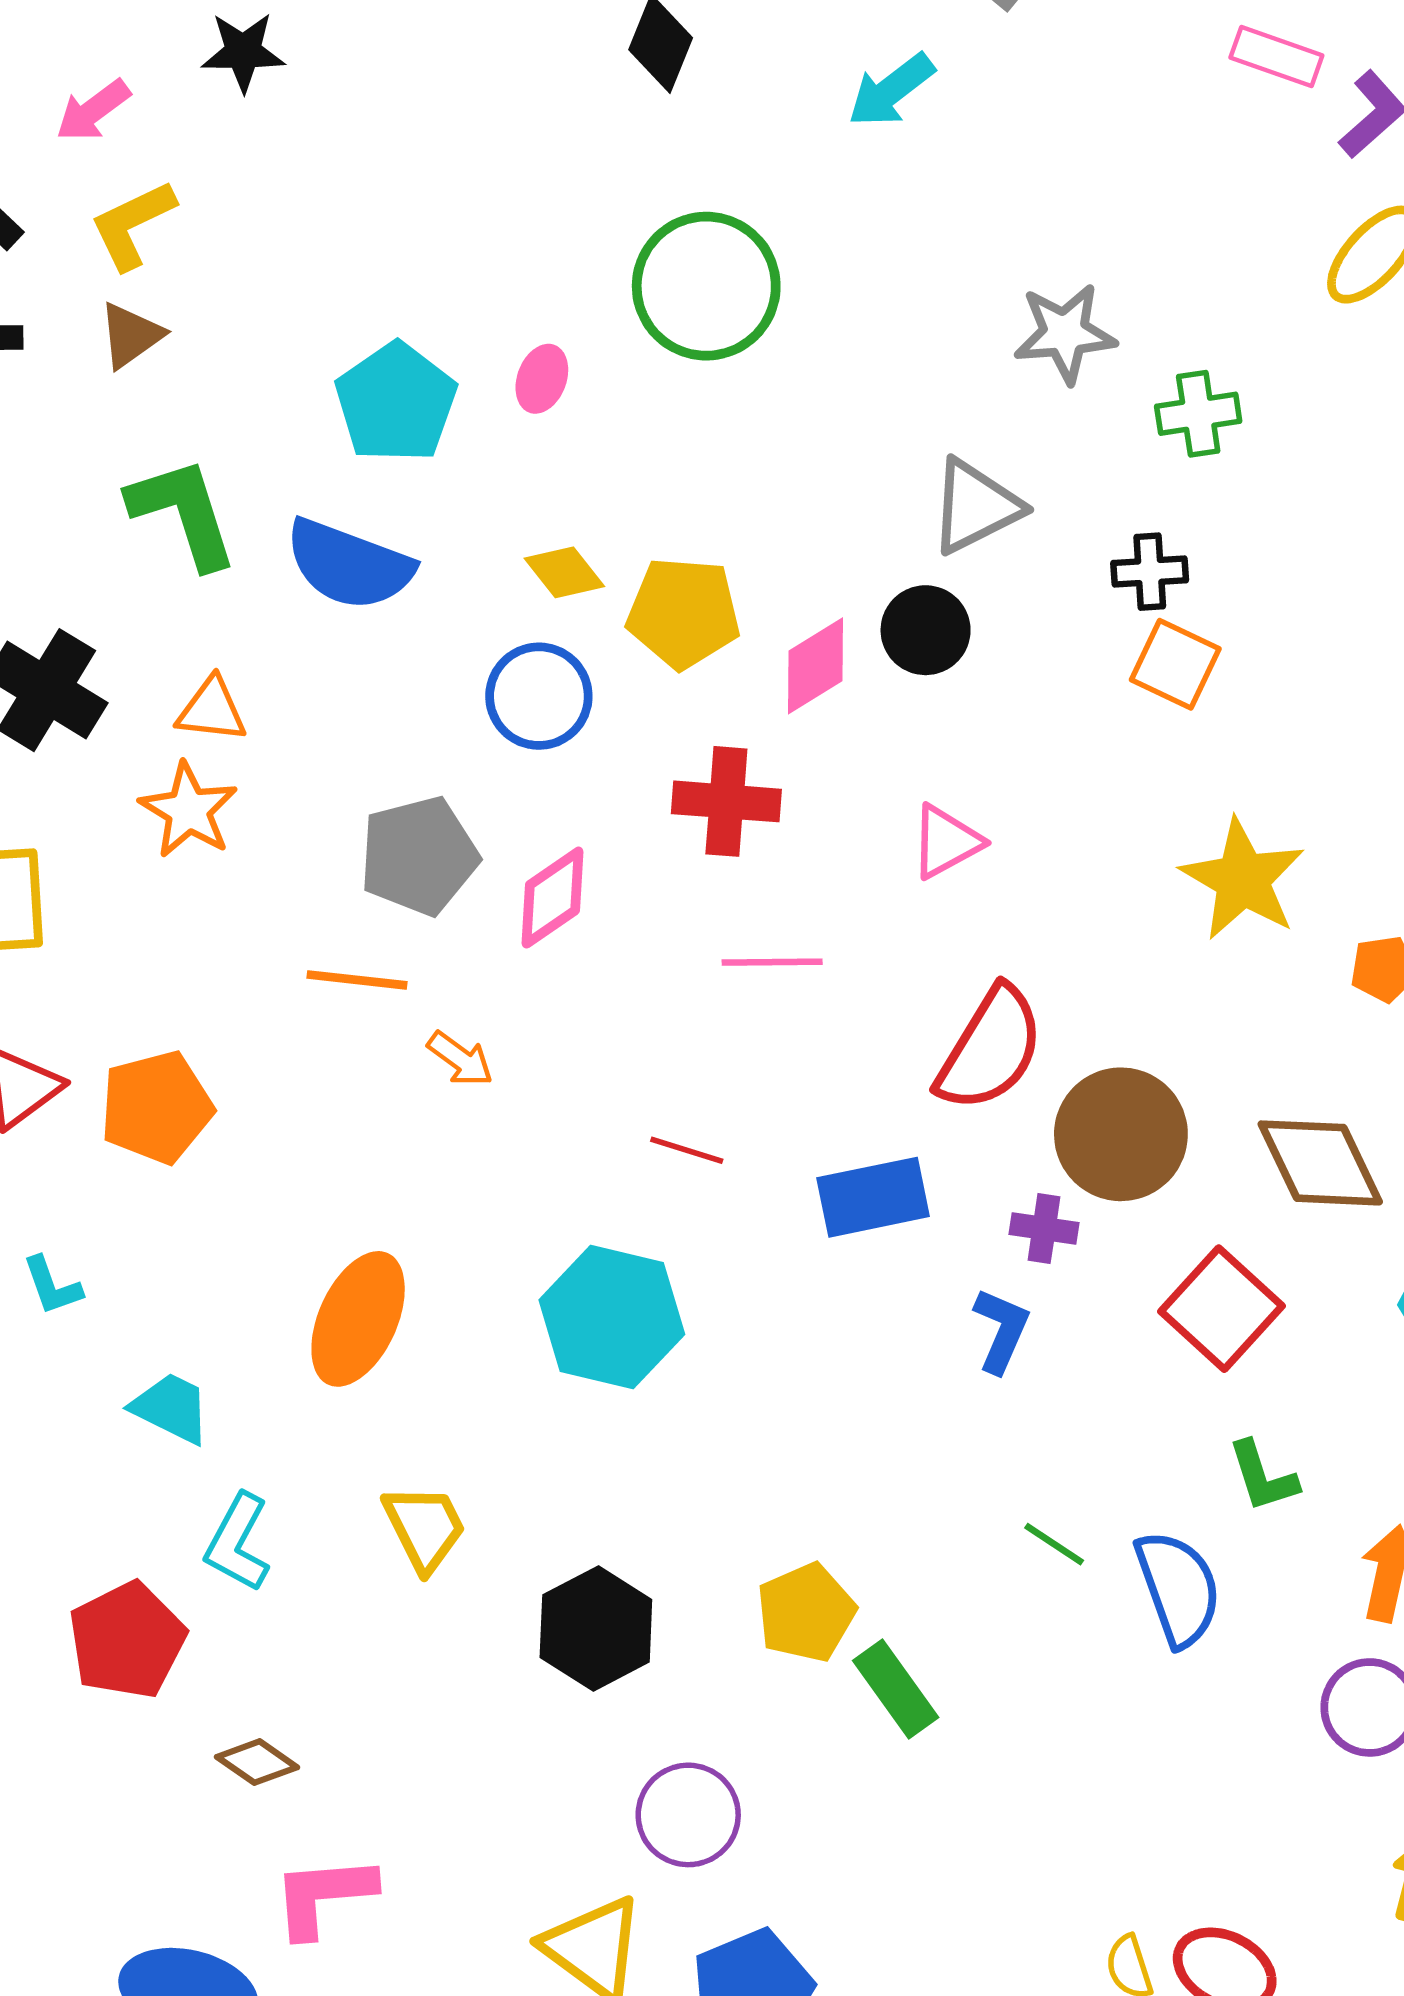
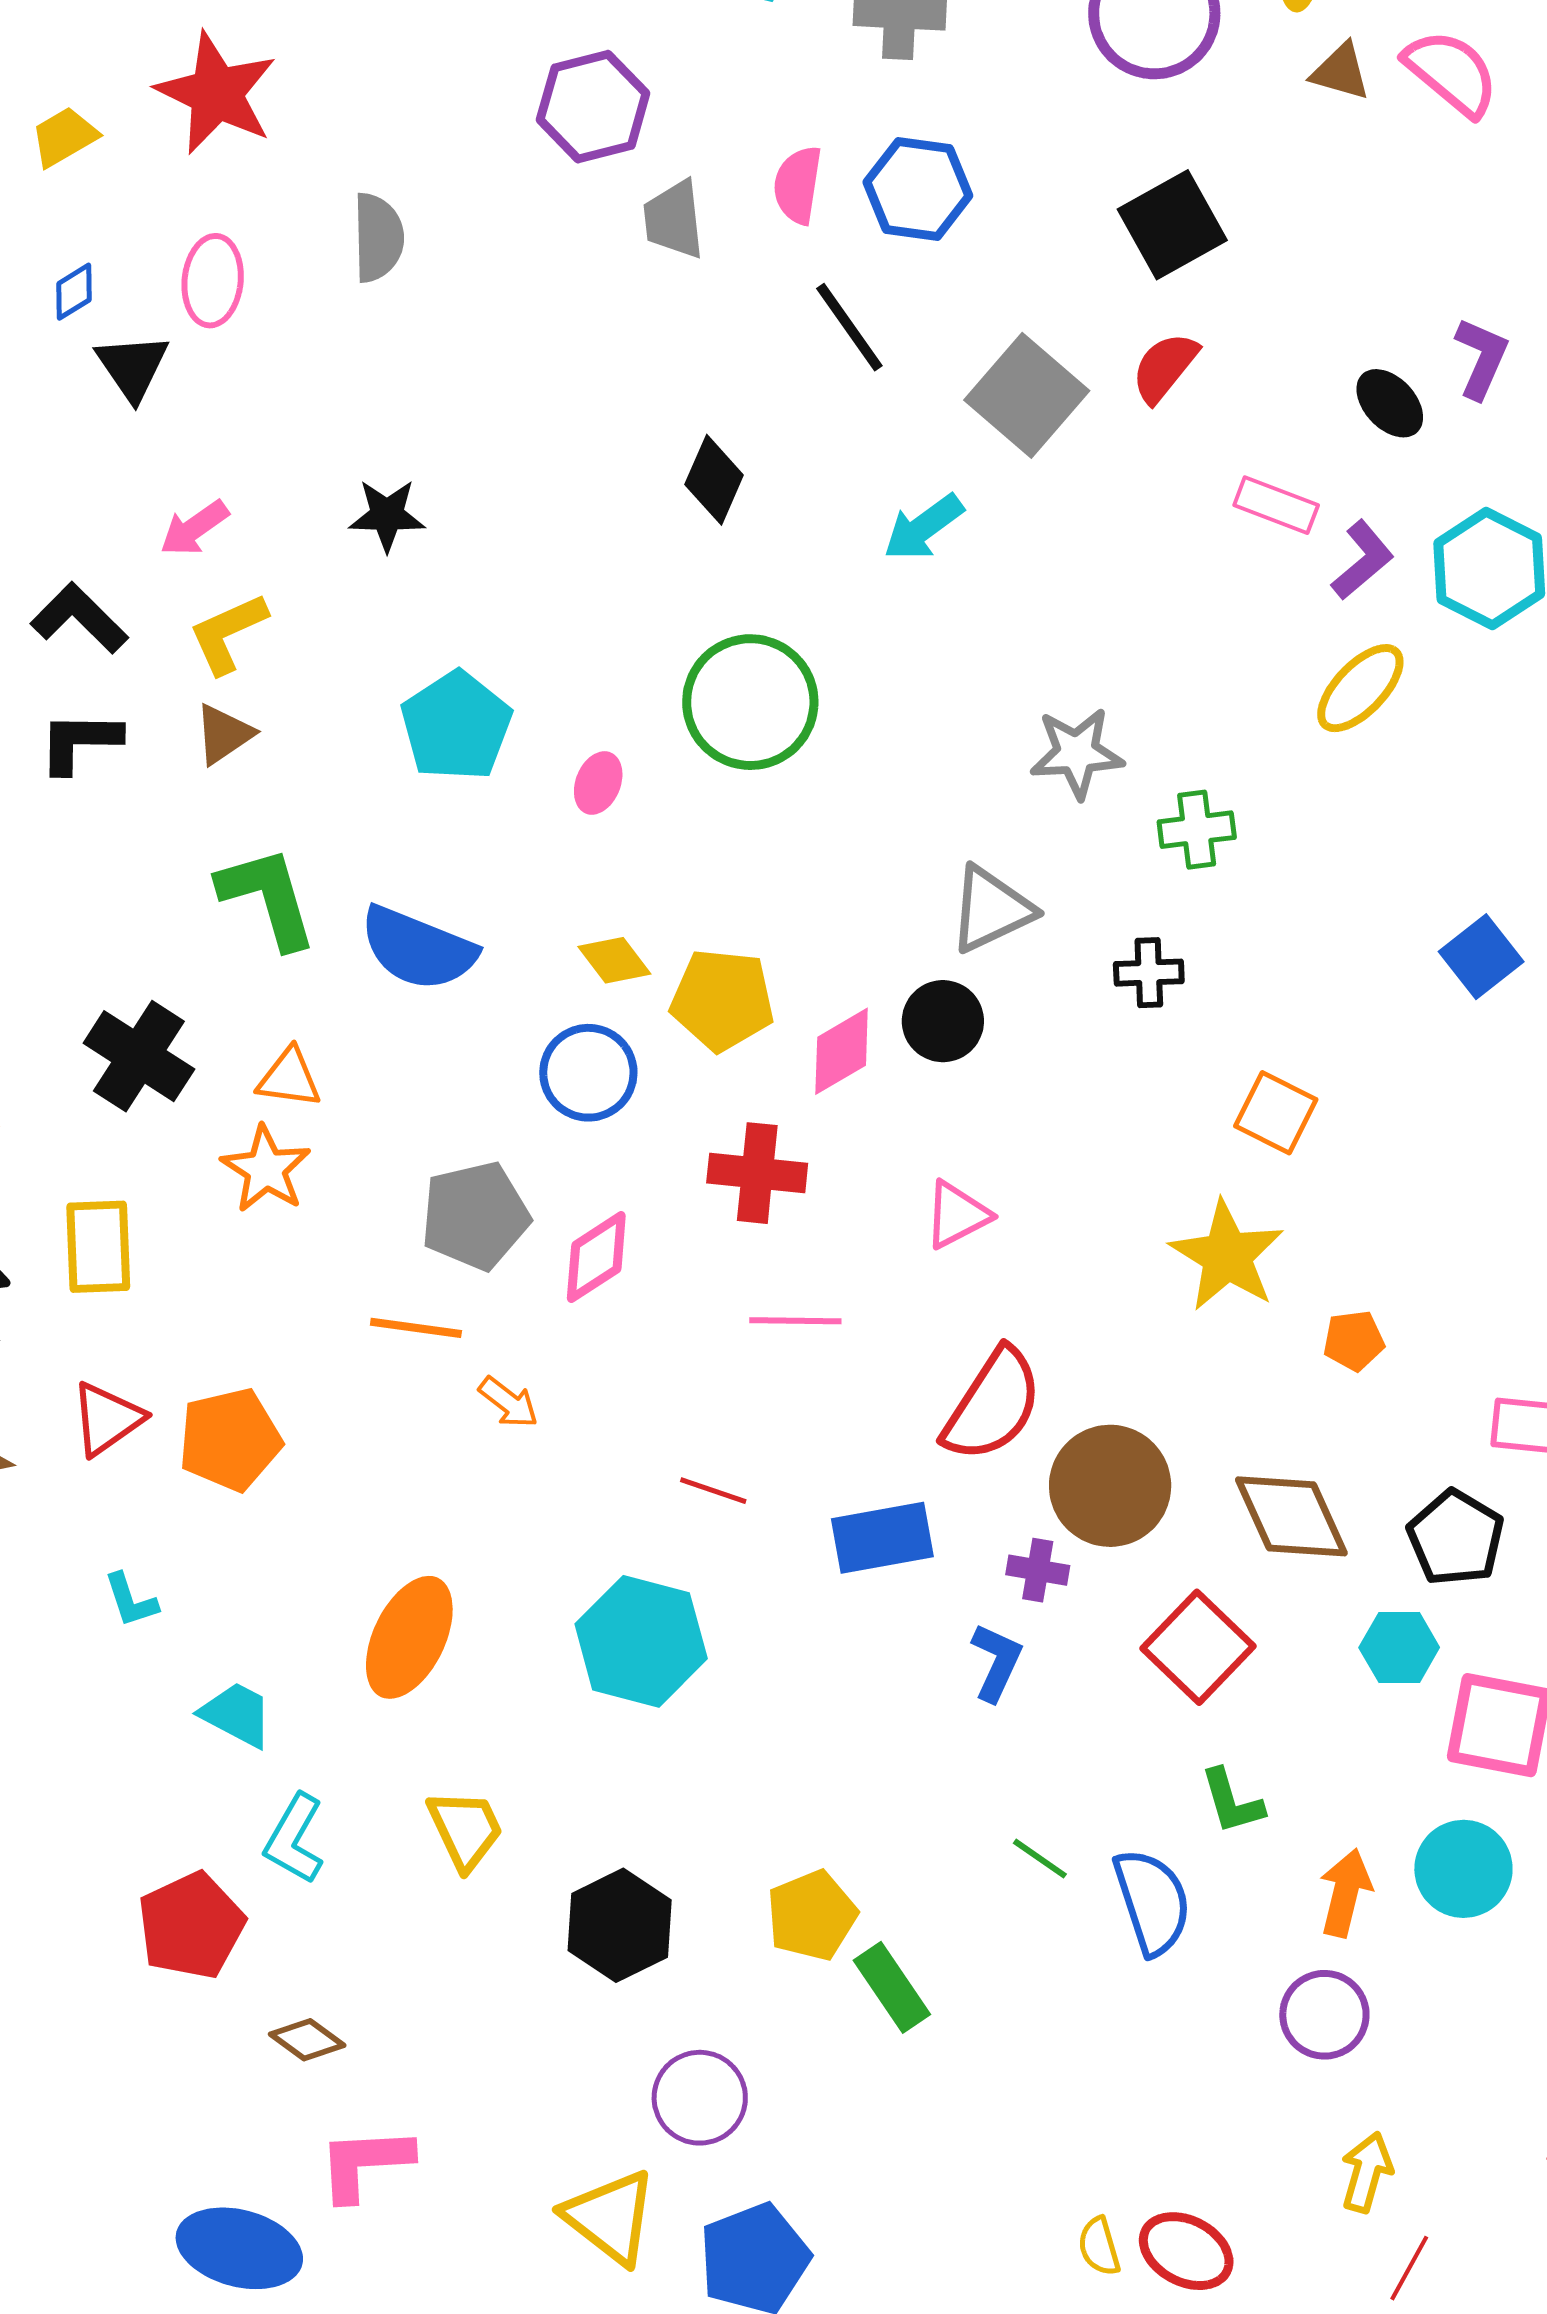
black star: (243, 52) -> (387, 515), moved
cyan pentagon: (396, 403) -> (456, 726), moved
orange square: (1175, 664) -> (1276, 1113), moved

